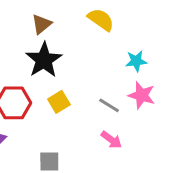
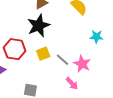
pink star: (142, 95) -> (82, 64), moved
gray line: (109, 105) -> (63, 60), moved

